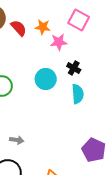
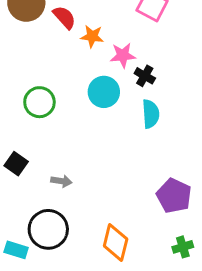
orange star: (43, 27) -> (92, 36), moved
pink star: (59, 42) -> (123, 55), moved

